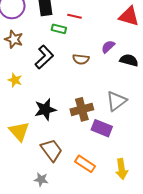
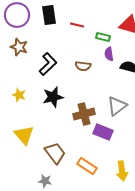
green rectangle: (59, 29) -> (103, 37), moved
purple semicircle: (108, 47) -> (109, 54), turned -56
yellow star: (15, 80) -> (19, 95), moved
black star: (45, 109) -> (53, 97), moved

